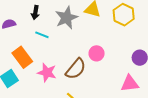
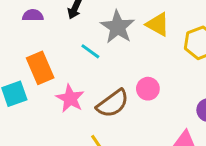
gray star: (66, 18) -> (118, 27), turned -30
cyan line: (42, 35) -> (90, 51), moved

